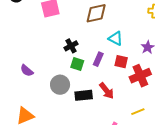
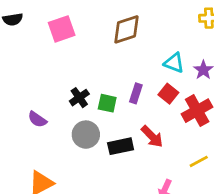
cyan triangle: (116, 38) -> (174, 63), moved
black cross: (71, 46) -> (79, 98), moved
red square: (121, 62) -> (168, 94), turned 32

